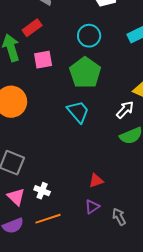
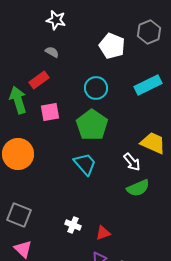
white arrow: (125, 110) -> (132, 162), turned 96
white cross: (42, 191) -> (73, 225), moved

